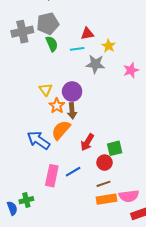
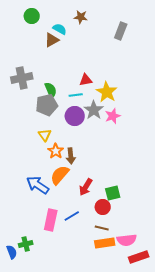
gray pentagon: (48, 24) -> (47, 105), moved
yellow star: (109, 46) -> (107, 92), size x1.5
gray star: (95, 64) -> (94, 110), turned 30
pink star: (131, 70) -> (113, 116), moved
purple circle: (72, 92) -> (75, 116), moved
brown line: (104, 184) -> (102, 228), turned 32

